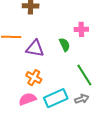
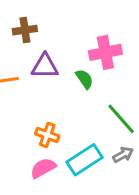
pink cross: (81, 29) -> (105, 52), size x1.5
purple triangle: (35, 49) -> (45, 66), moved

